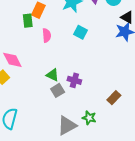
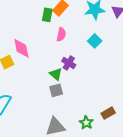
purple cross: (74, 80) -> (69, 63), moved
green star: (89, 118) -> (86, 123), moved

